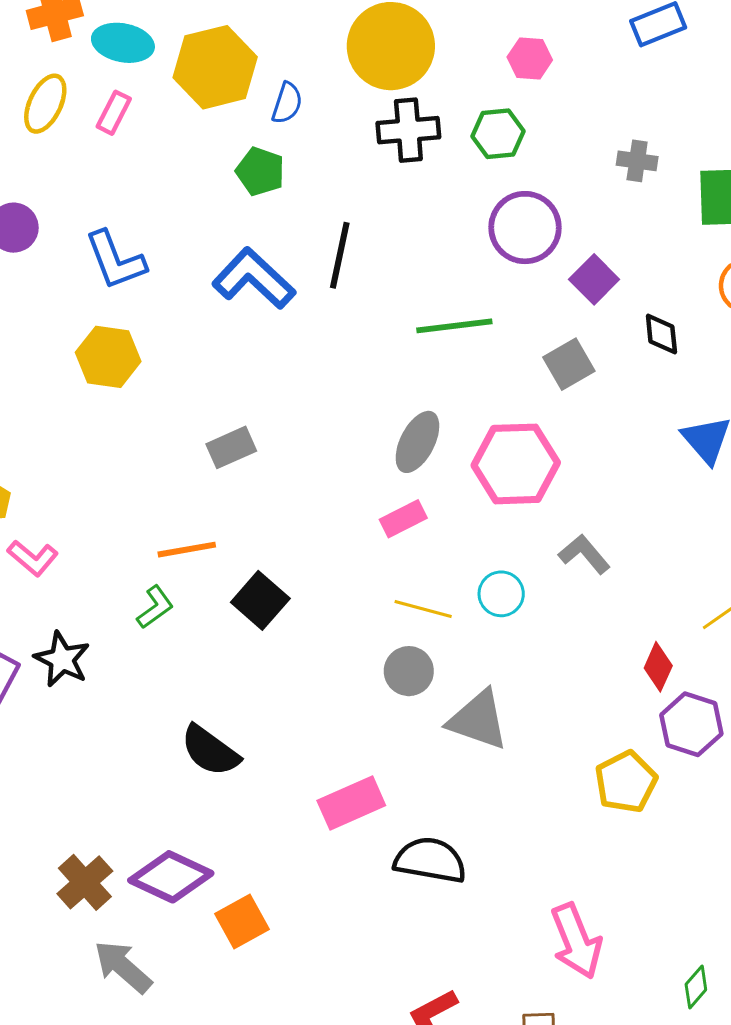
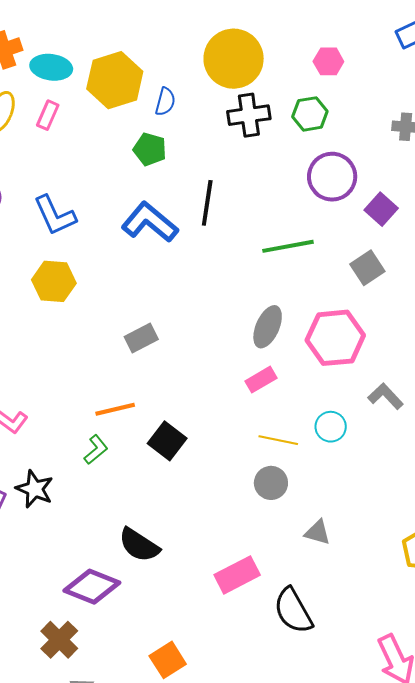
gray triangle: (478, 720) -> (318, 532), moved, size x0.6
black semicircle: (430, 860) -> (293, 611), turned -126
purple diamond: (171, 877) -> (92, 587), moved

